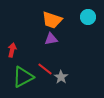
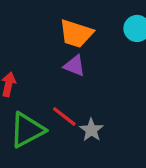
purple triangle: (51, 39) -> (74, 66), turned 32

